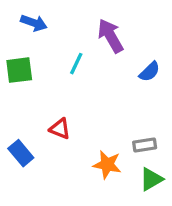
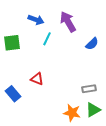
blue arrow: (34, 23) -> (36, 20), moved
orange star: (107, 165) -> (72, 113), moved

